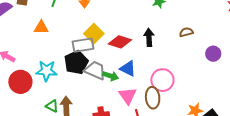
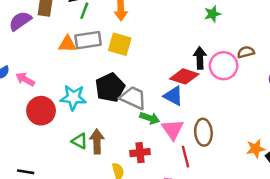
yellow square: (94, 34) -> (120, 44), moved, turned -30
red diamond: (120, 42) -> (184, 76), moved
gray rectangle: (83, 45) -> (88, 40), moved
green arrow: (110, 76) -> (150, 118), moved
pink circle: (162, 80) -> (224, 66), moved

